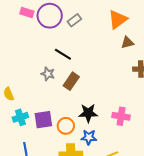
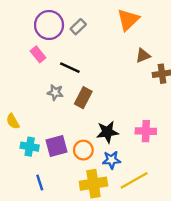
pink rectangle: (27, 12) -> (38, 54), moved, turned 40
brown triangle: (127, 43) -> (143, 55), moved
cyan cross: (20, 117) -> (30, 147), turned 35

